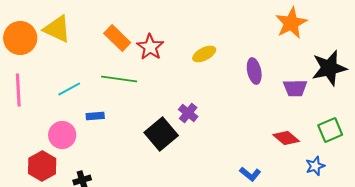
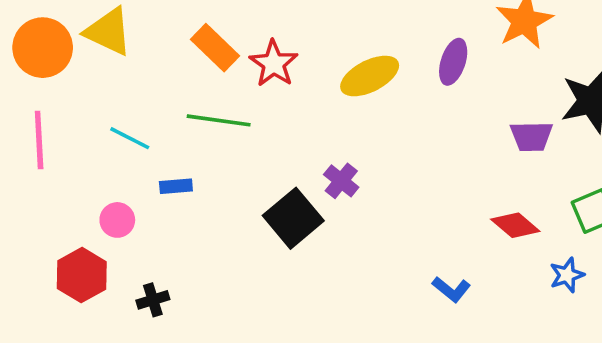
yellow ellipse: (204, 54) -> (370, 76), size x1.4
purple ellipse: (254, 71) -> (453, 62), moved, turned 30
cyan line: (69, 89) -> (130, 138), turned 55
pink circle: (62, 135) -> (117, 220), size x0.7

